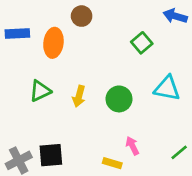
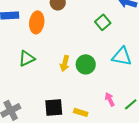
yellow arrow: (79, 96) -> (65, 63), moved
pink arrow: (132, 146) -> (110, 99), moved
black square: (51, 155) -> (54, 107), moved

